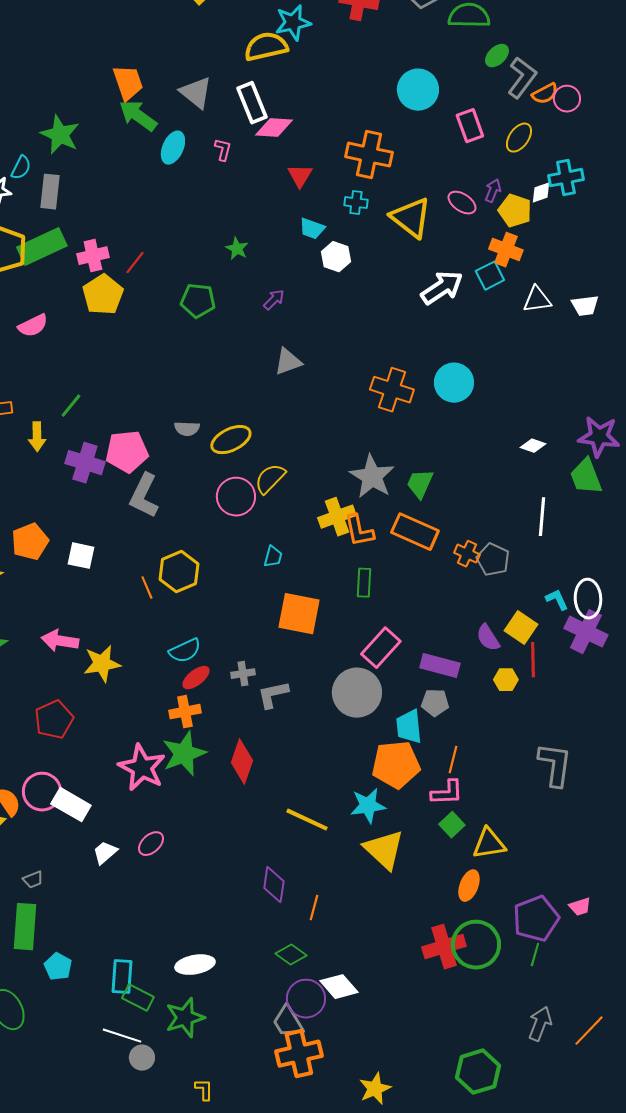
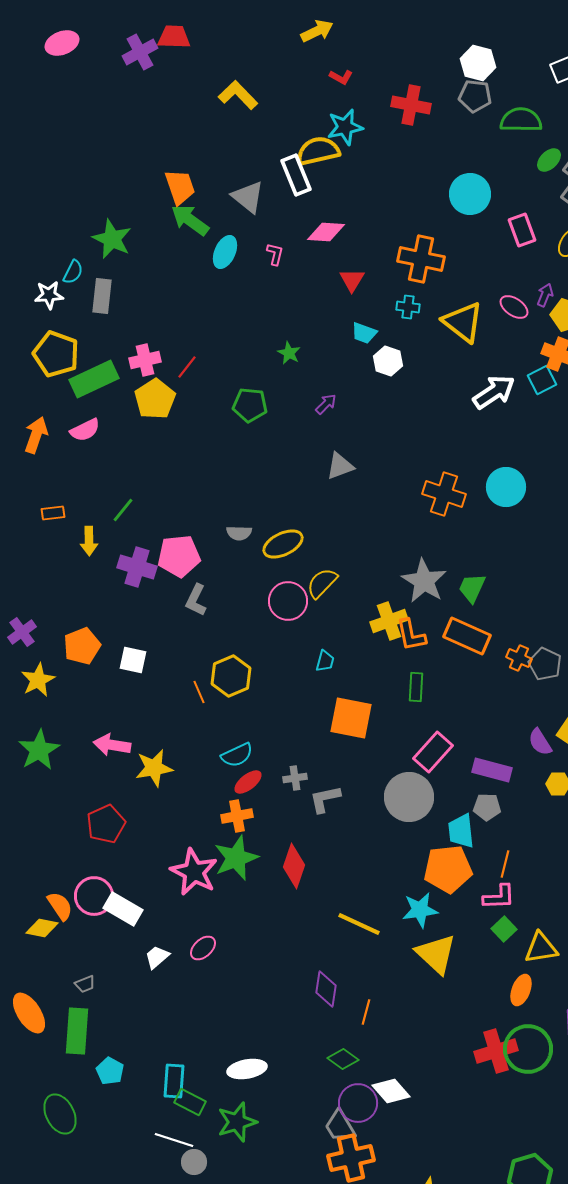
white rectangle: (252, 103) -> (296, 175), moved
green rectangle: (42, 247) -> (94, 379), moved
gray L-shape: (144, 496) -> (196, 600), size x0.7

